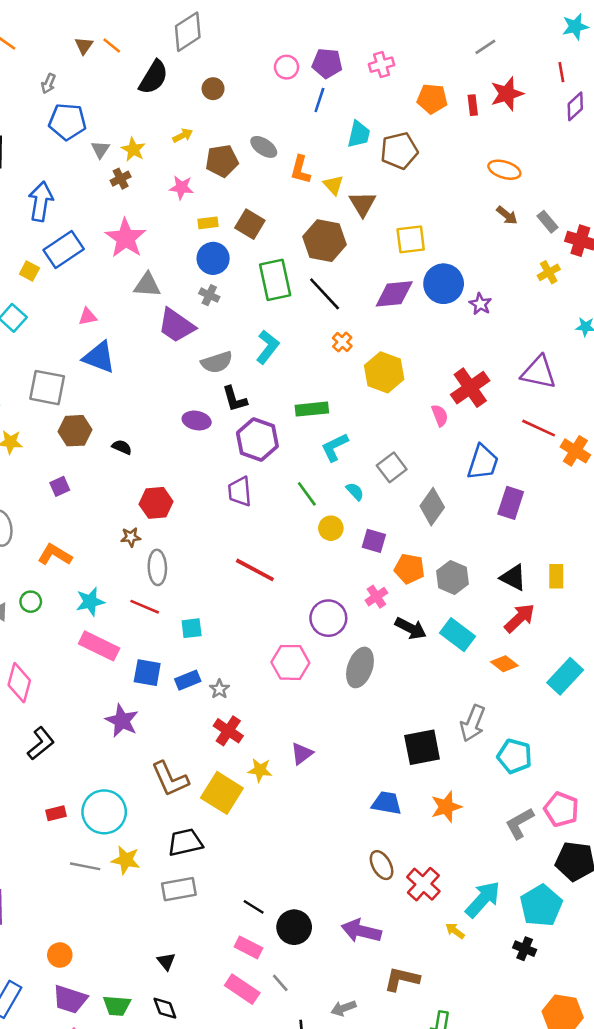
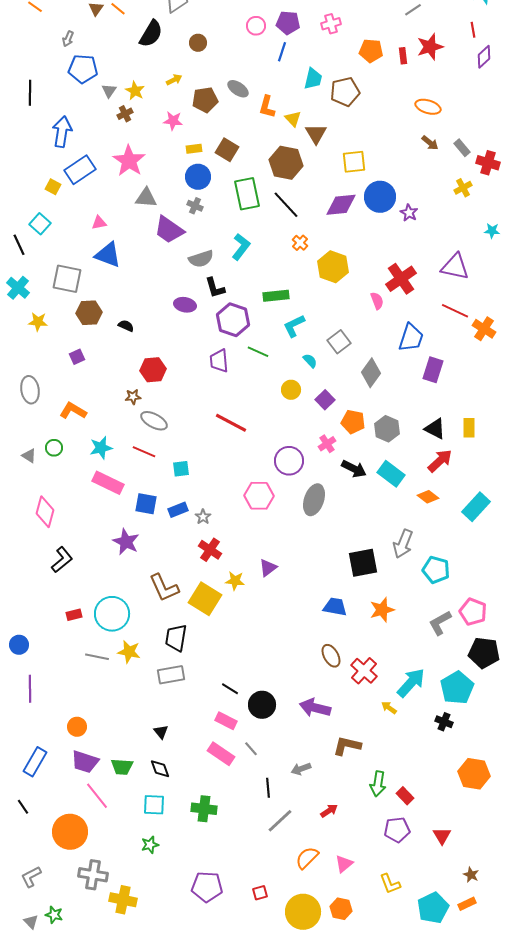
green line: (307, 494) -> (258, 352), moved, turned -30
purple square: (374, 541) -> (325, 400), turned 30
gray ellipse: (157, 567) -> (154, 421), turned -60
black trapezoid: (185, 842) -> (176, 638), turned -68

